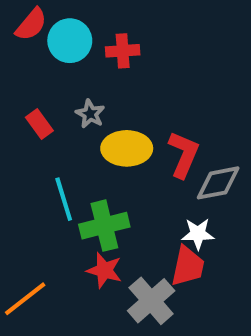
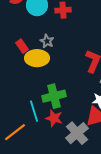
yellow ellipse: (127, 148) -> (37, 58), moved
cyan line: (64, 199) -> (34, 111), moved

